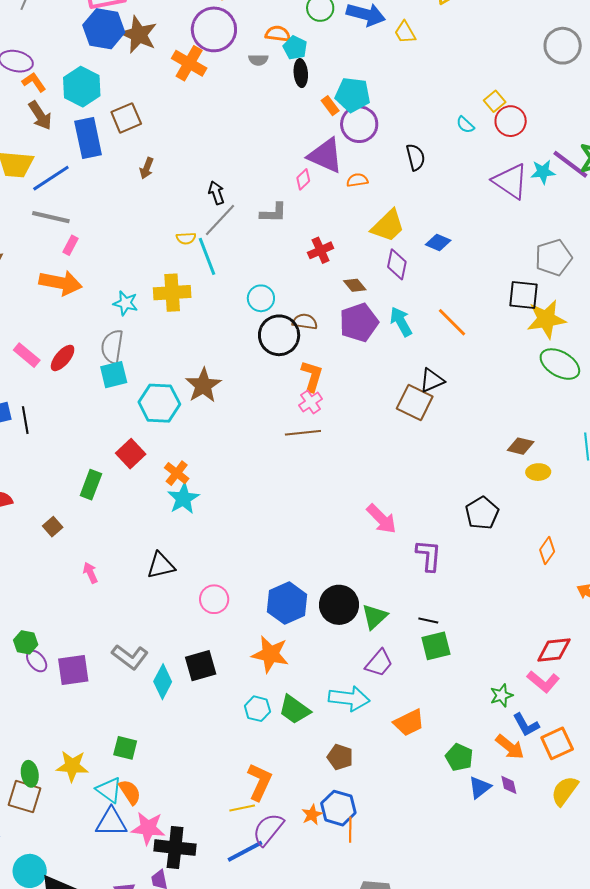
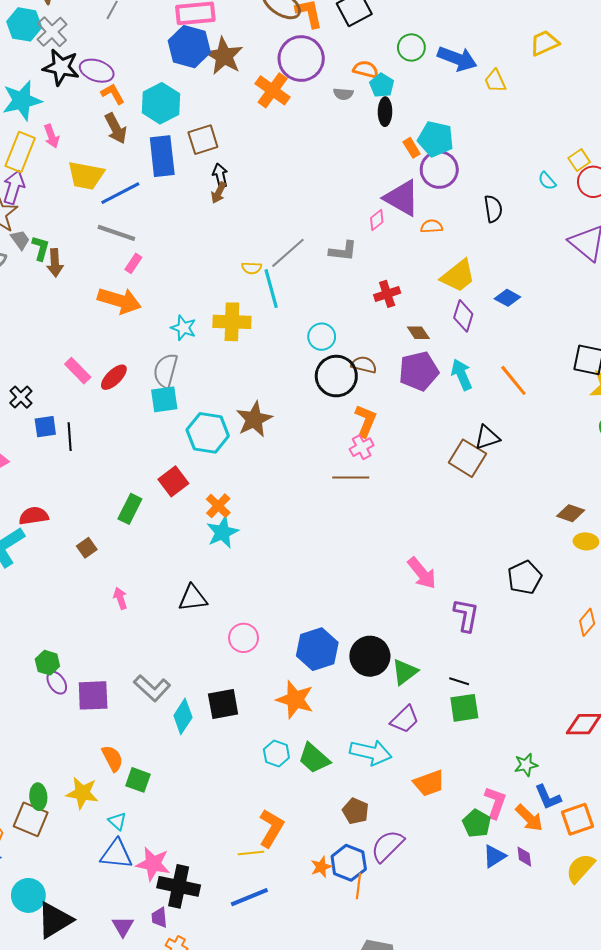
black arrow: (216, 193) -> (220, 175), moved
pink L-shape: (543, 682) -> (495, 803), moved, turned -116
cyan triangle: (109, 790) -> (117, 821), size x0.7
orange semicircle: (130, 792) -> (112, 758), moved
purple semicircle: (268, 829) -> (387, 846), moved

